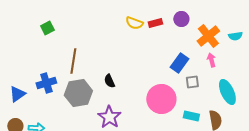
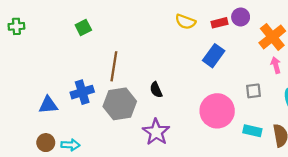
red rectangle: (155, 23) -> (219, 23), moved
blue rectangle: (179, 63) -> (214, 56), moved
blue triangle: (17, 94) -> (48, 105), turned 30

